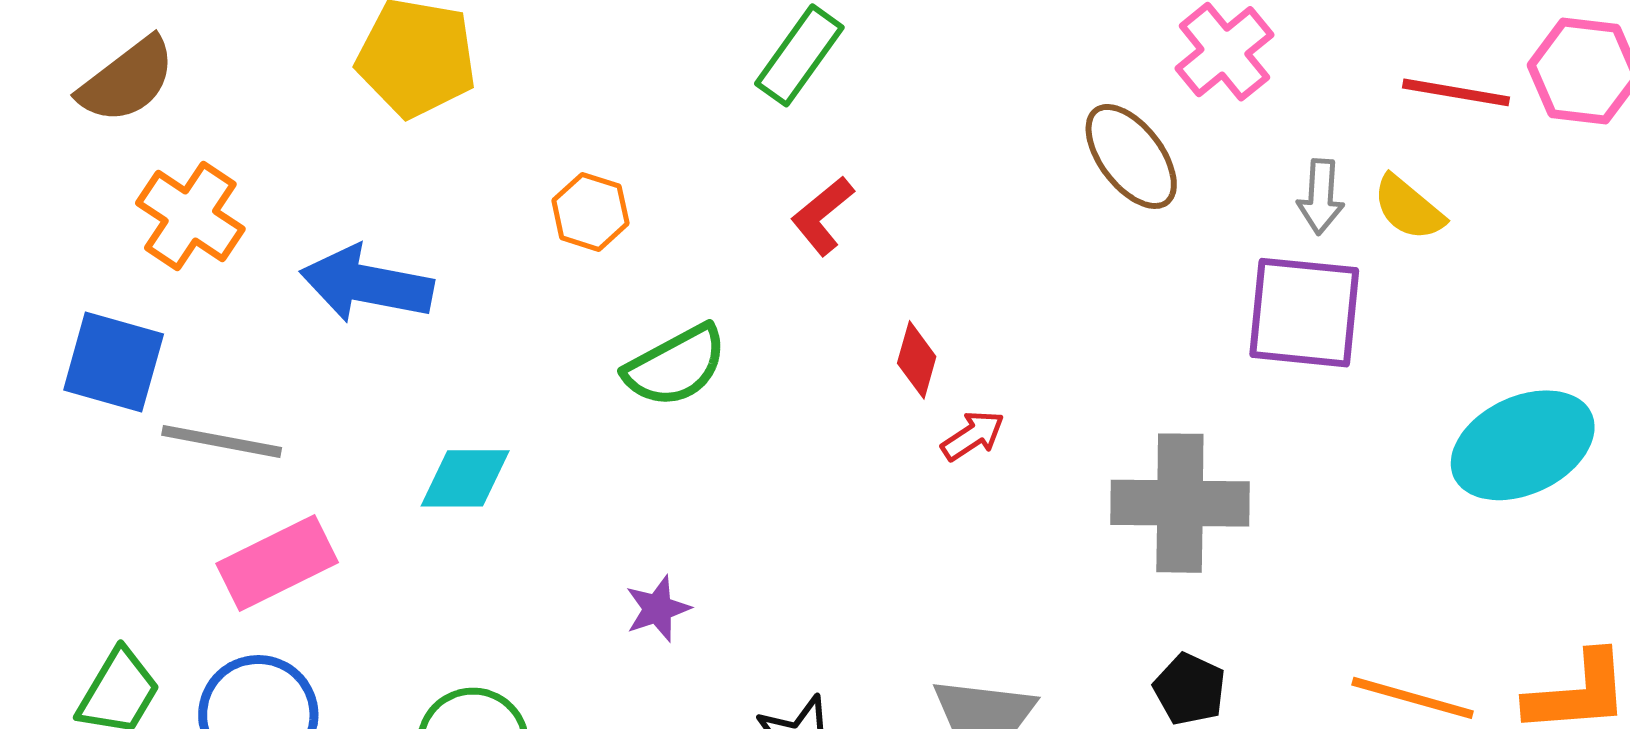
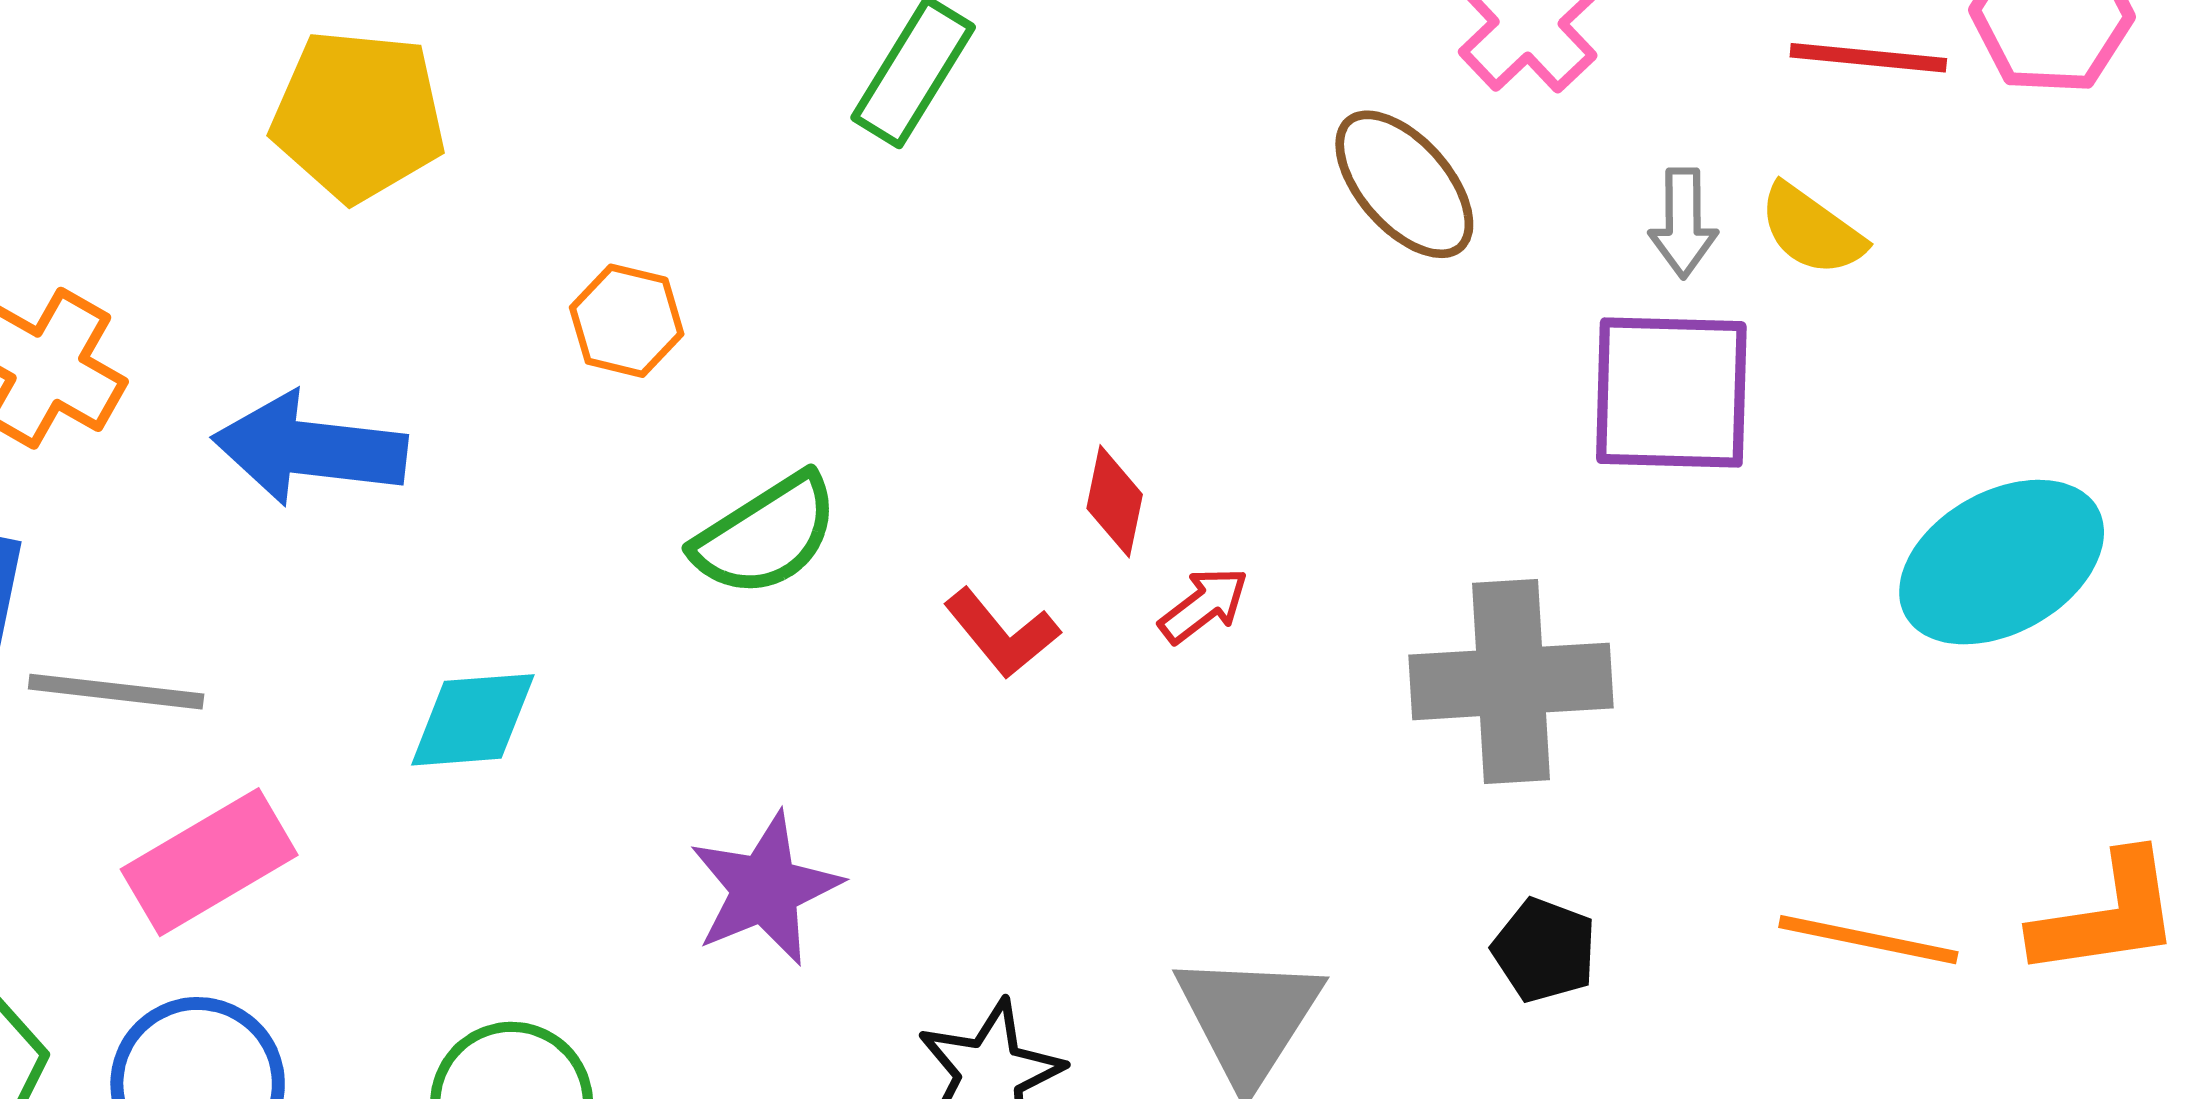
red L-shape: (822, 216) -> (1002, 633), moved, turned -86
purple star: (658, 609) -> (765, 889), size x1.6

